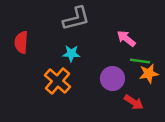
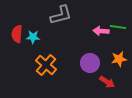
pink arrow: (126, 39) -> (101, 31), turned -35
cyan star: (71, 54) -> (33, 37), moved
green line: (140, 61) -> (118, 27), moved

